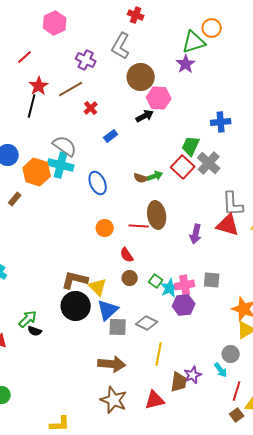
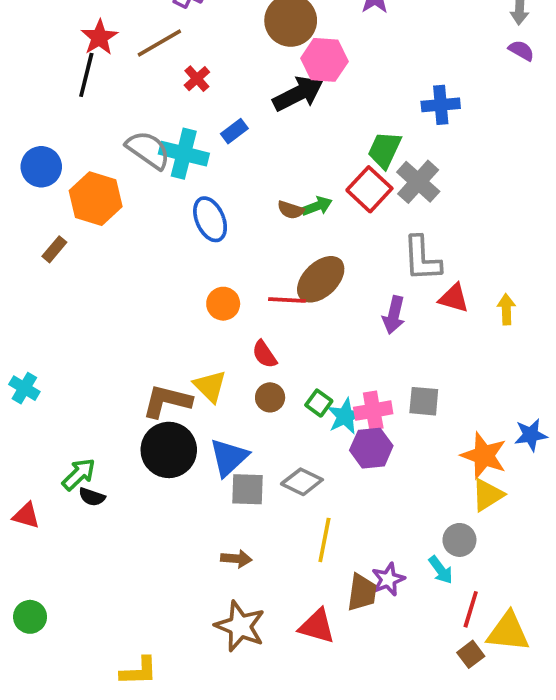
black arrow: (145, 116) -> (298, 94), size x1.5
cyan cross: (61, 165) -> (184, 154), moved
gray L-shape: (233, 204) -> (422, 259), moved
brown ellipse: (157, 215) -> (321, 279), turned 56
red triangle: (228, 225) -> (454, 298), size x0.7
yellow triangle: (98, 287) -> (210, 386), moved
brown arrow: (112, 364) -> (236, 559), size x0.6
red triangle: (155, 400) -> (317, 626), turned 30

